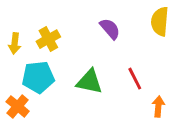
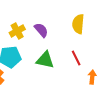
yellow semicircle: (160, 21) -> (78, 24), moved
purple semicircle: (110, 29) -> (41, 30), moved

